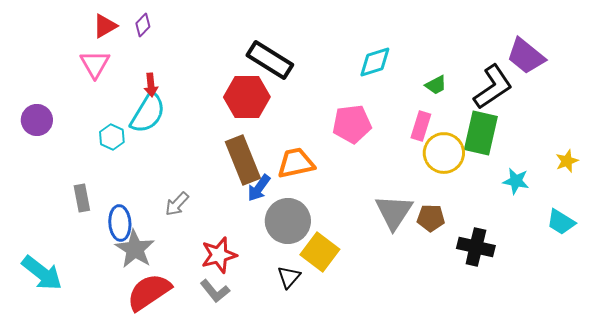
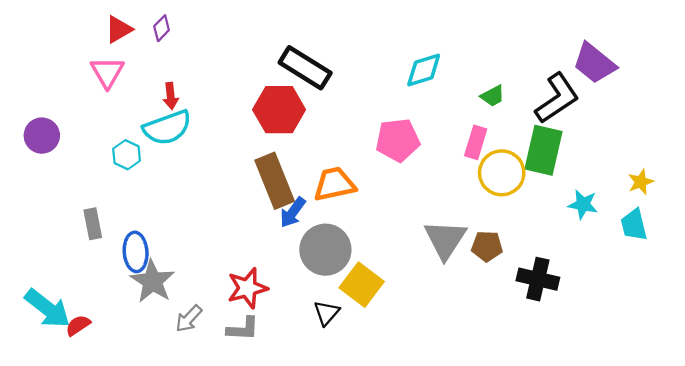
cyan semicircle: (148, 113) -> (167, 128), turned 39
gray arrow: (177, 204) -> (189, 319), moved
cyan trapezoid: (561, 222) -> (634, 225), moved, turned 44
gray L-shape: (215, 291) -> (243, 329), turned -48
red semicircle: (149, 292) -> (78, 325), moved, size x0.5

